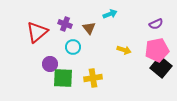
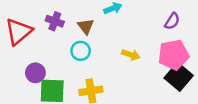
purple semicircle: (156, 24) -> (172, 21), turned -32
cyan circle: (73, 47) -> (81, 51), moved

